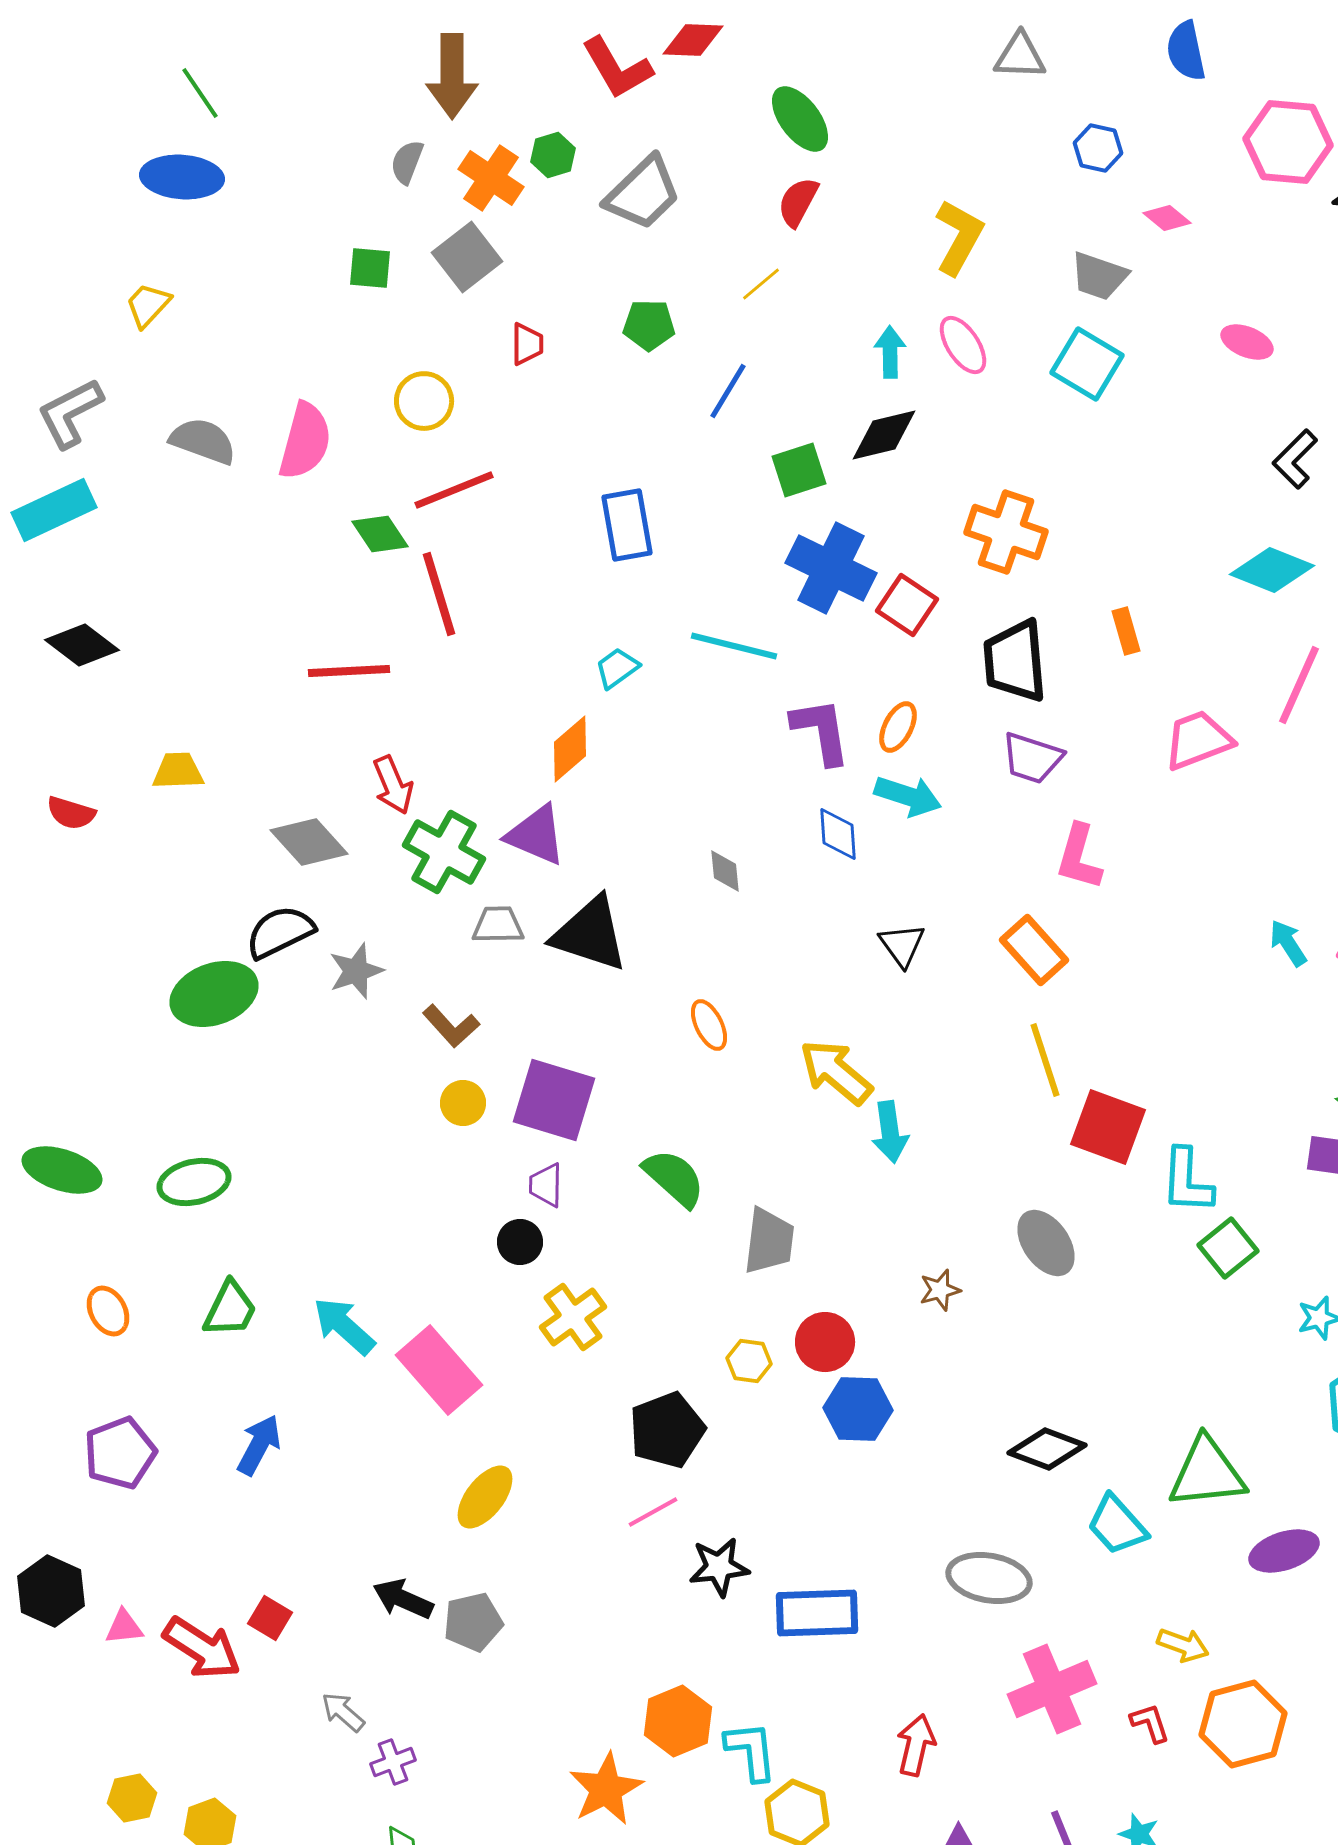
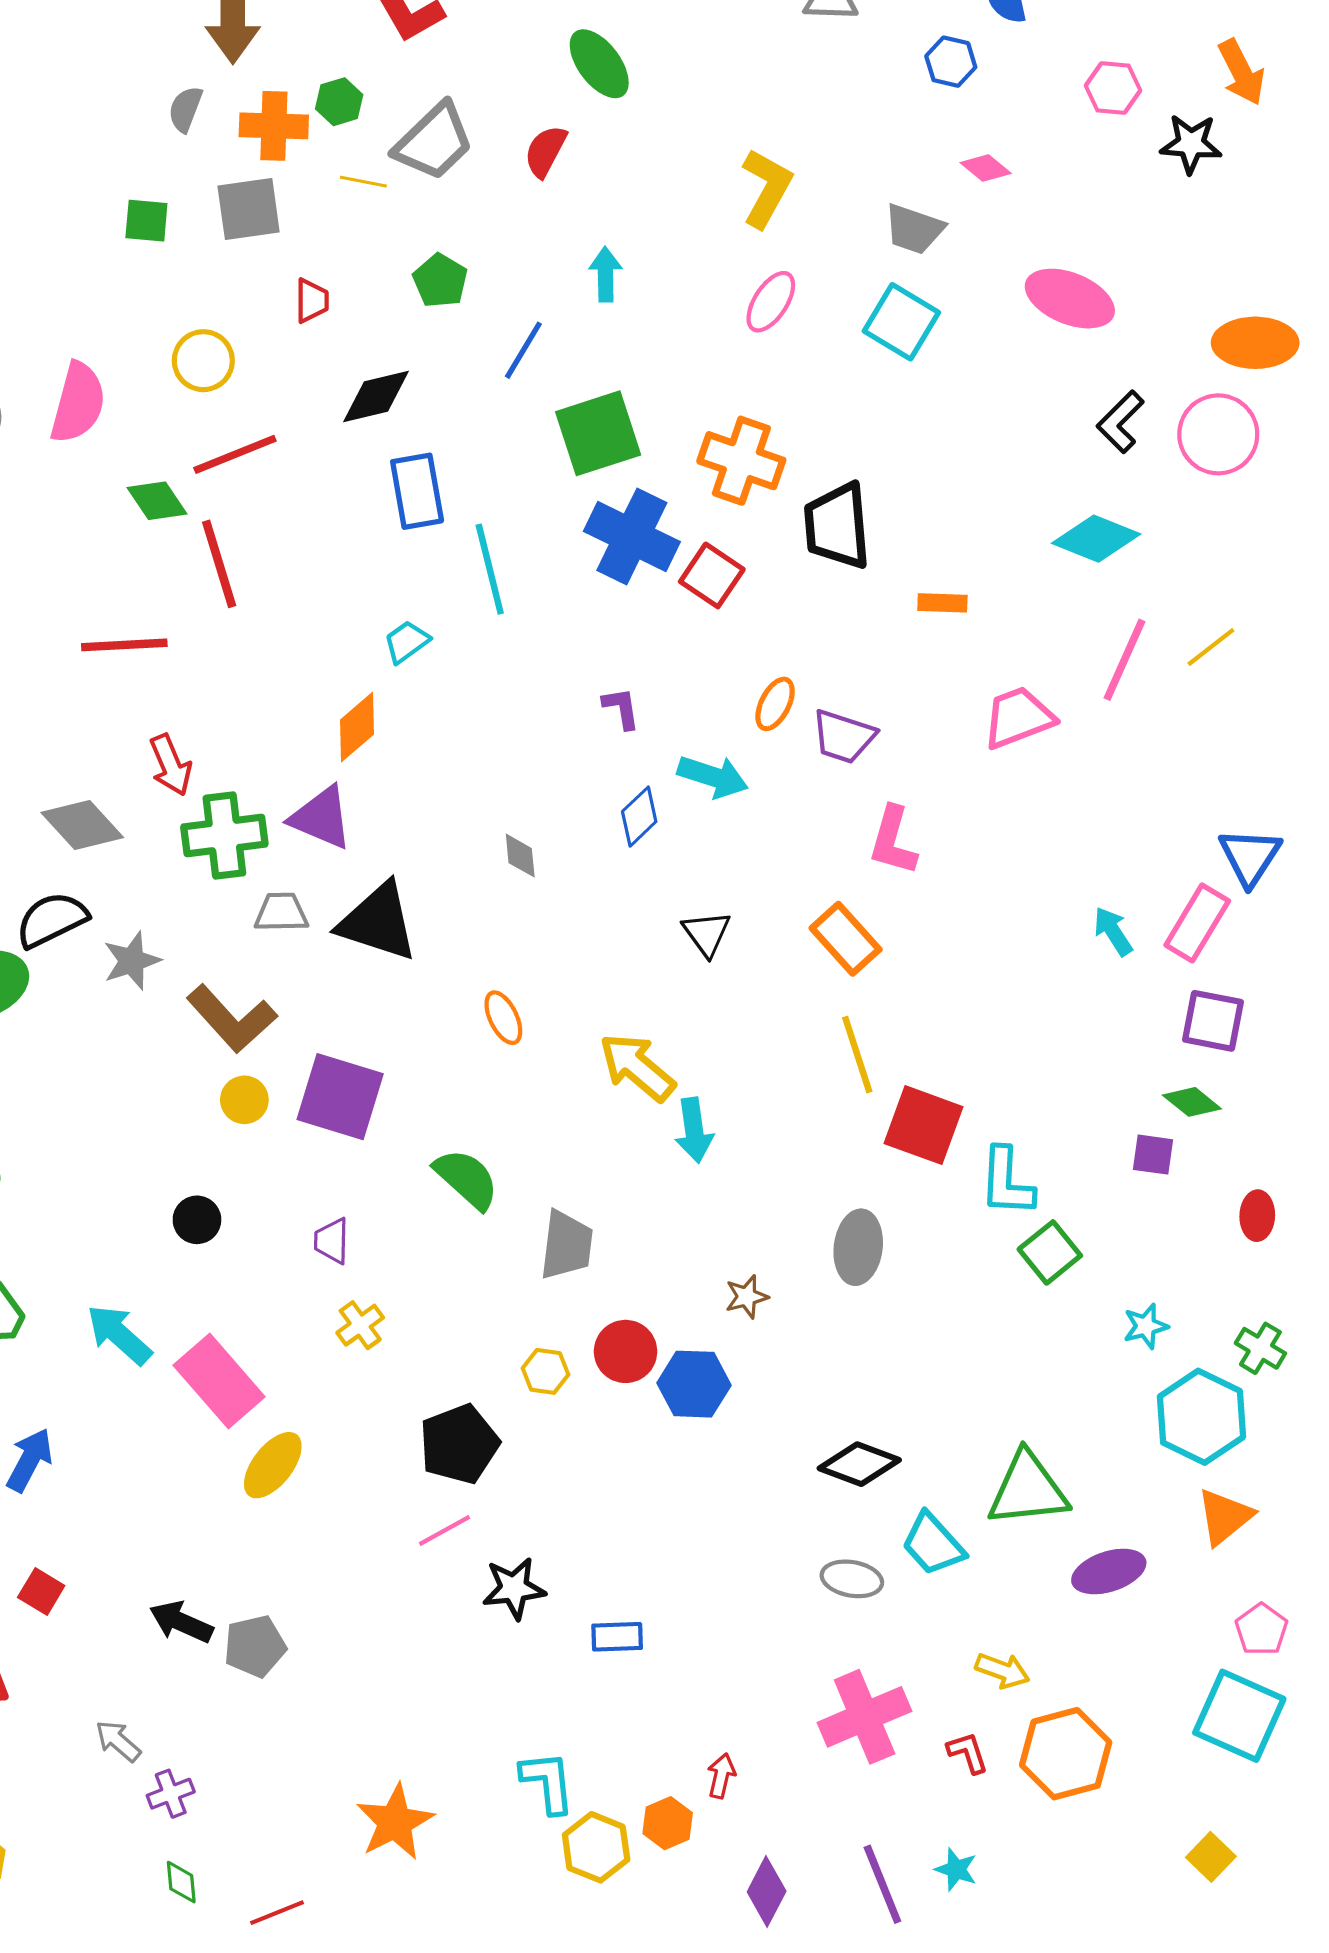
pink hexagon: (1288, 142) -> (1113, 88), size x0.6
blue hexagon: (1098, 148) -> (951, 62), moved
orange cross: (491, 178) -> (274, 126), turned -32
red semicircle: (798, 202) -> (545, 151), moved
gray square: (467, 257) -> (249, 209), turned 30
yellow line: (761, 284) -> (363, 182), moved, turned 51
green pentagon: (649, 325) -> (440, 281), turned 30
pink ellipse: (1247, 342) -> (1070, 299), size x1.6
pink ellipse: (963, 345) -> (771, 302), turned 66
cyan arrow: (890, 352) -> (606, 274), moved
black diamond: (884, 435) -> (376, 396), moved
green square: (799, 470) -> (598, 433), size x1.5
orange cross: (1006, 532) -> (741, 461), moved
orange rectangle: (1126, 631) -> (942, 603), turned -72
cyan line: (734, 646) -> (490, 569), moved, turned 62
black trapezoid: (1015, 661) -> (837, 526), moved
orange ellipse: (898, 727) -> (775, 704), moved
purple L-shape: (821, 731) -> (621, 708), size x0.6
blue diamond: (838, 834) -> (639, 817), turned 50
green cross: (444, 852) -> (224, 836), turned -36
brown L-shape: (451, 1026) -> (232, 1019), size x1.5
purple trapezoid: (546, 1185) -> (332, 1241), moved
black circle: (520, 1242) -> (197, 1220), moved
gray ellipse: (1046, 1243) -> (858, 1247), turned 42
yellow cross: (573, 1317) -> (360, 1325), size x0.7
blue hexagon: (858, 1409) -> (694, 1384), moved
yellow ellipse: (485, 1497) -> (273, 1465), moved
gray ellipse: (989, 1578) -> (852, 1579), moved, size x0.7
blue rectangle: (817, 1613) -> (617, 1637), size x0.6
red square: (270, 1618) -> (41, 1592), moved
orange hexagon: (678, 1721) -> (668, 1823), moved, size x0.7
red arrow: (916, 1745) -> (721, 1776), size x0.7

